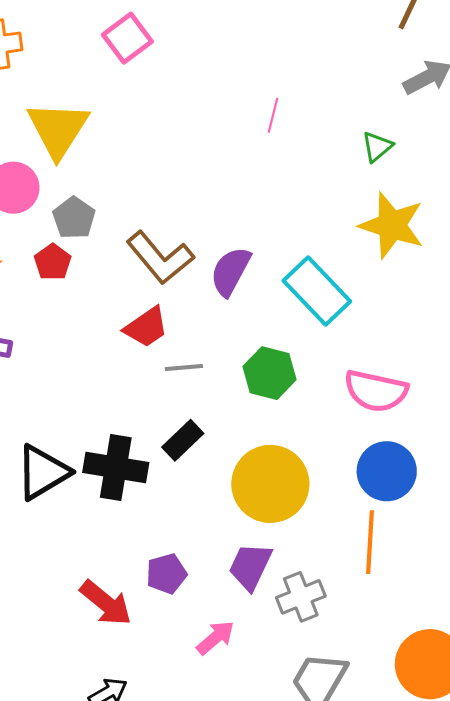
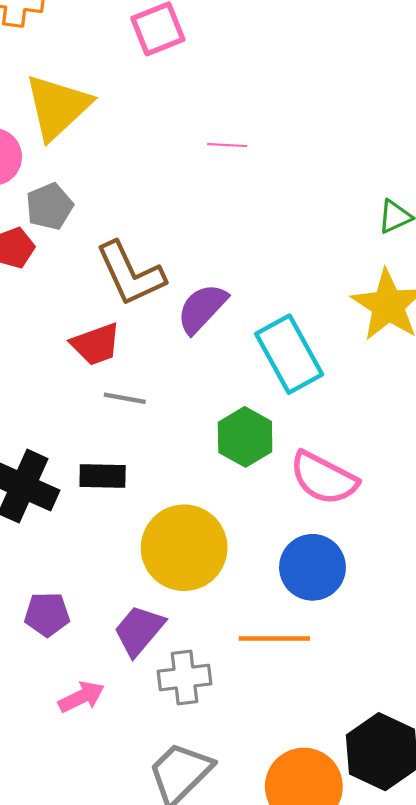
pink line: (273, 115) -> (227, 145), moved, turned 64
green hexagon: (269, 373) -> (245, 437), moved
black rectangle: (183, 440) -> (103, 476), turned 30
orange line: (370, 542) -> (274, 639), turned 72

